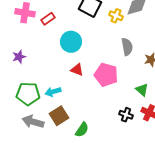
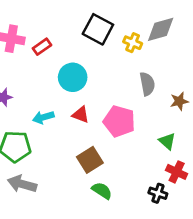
cyan arrow: (53, 92) -> (43, 117), moved
black cross: (126, 115) -> (158, 193), moved
brown square: (59, 116) -> (90, 160), moved
green semicircle: (82, 130) -> (102, 191), moved, turned -91

